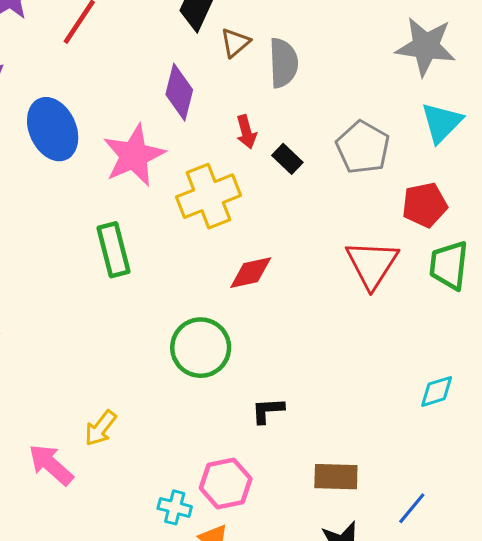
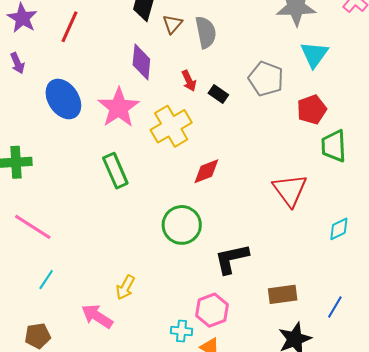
red triangle: (372, 264) -> (290, 190), moved
black L-shape: (268, 410) -> (232, 259), size x1.6

